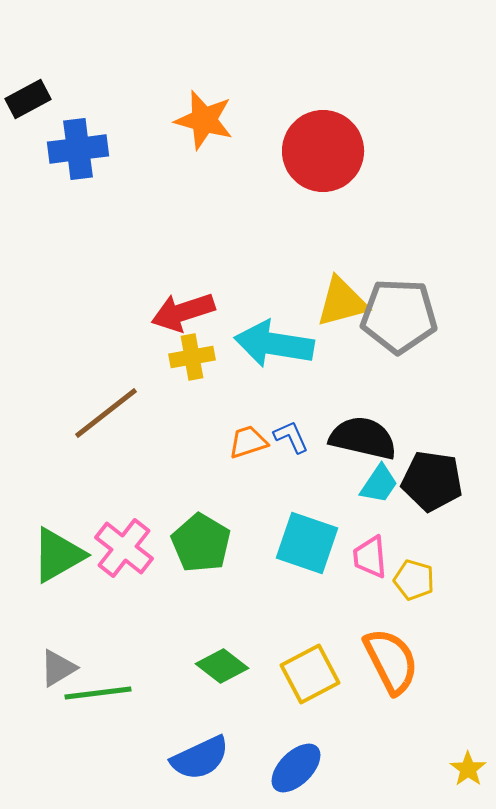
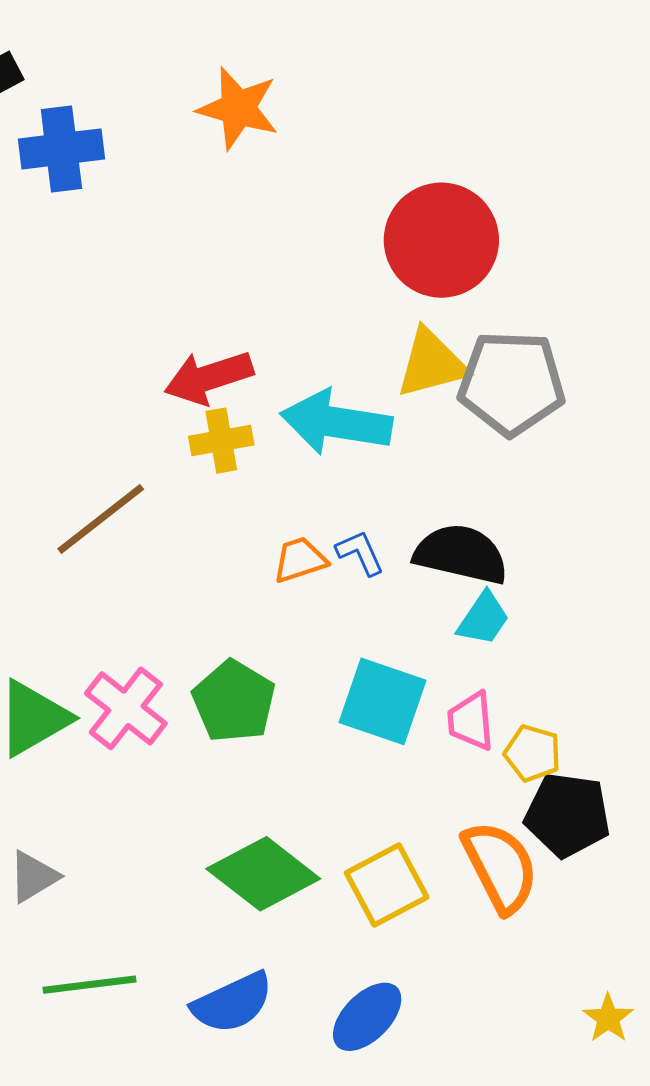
red circle: (323, 151) -> (441, 240), moved
black pentagon: (432, 481) -> (568, 815), moved
green diamond: (222, 666) -> (263, 874), size x1.5
green line: (98, 693) -> (89, 985), moved

